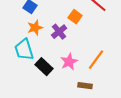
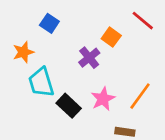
orange star: (35, 28) -> (23, 52), moved

